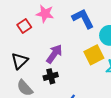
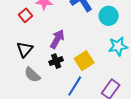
yellow square: (94, 55) -> (84, 61), moved

